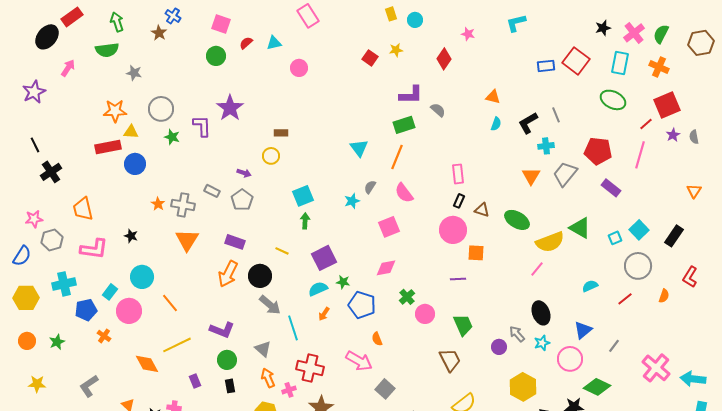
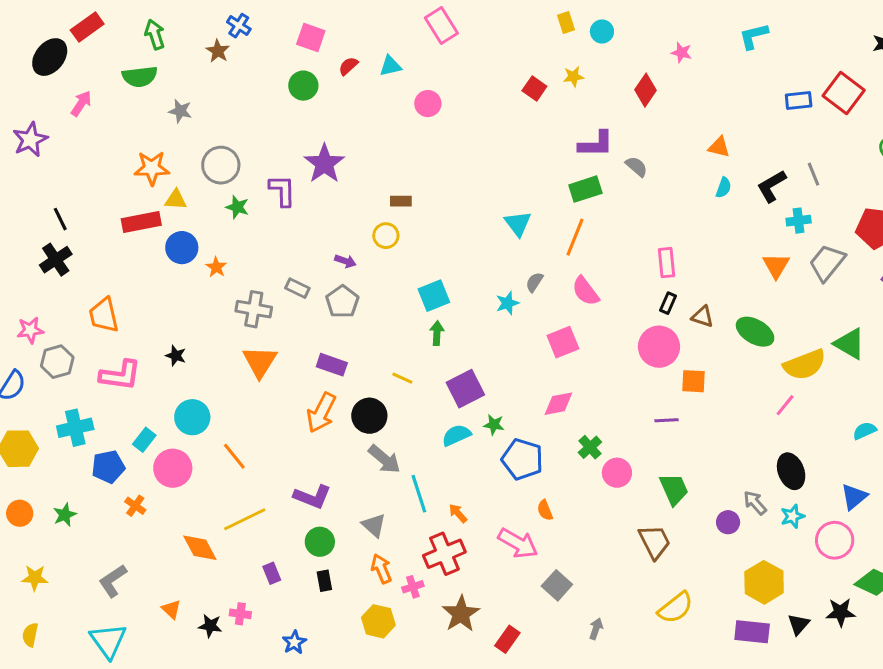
black line: (35, 145) -> (60, 219), moved
orange star: (158, 204) -> (216, 267), moved
orange arrow: (324, 314) -> (458, 513), moved, turned 104
red cross: (310, 368) -> (444, 554), turned -36

